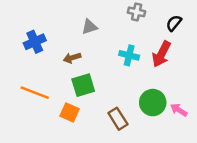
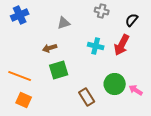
blue cross: (35, 42) -> (20, 15), moved
orange square: (70, 112) -> (24, 100), moved

